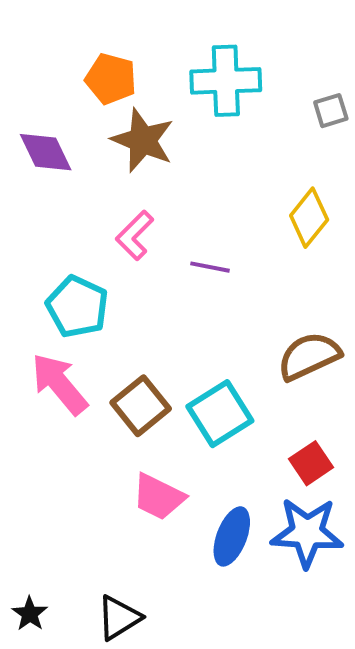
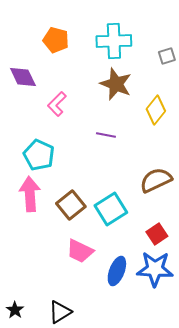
brown star: (143, 140) -> (116, 84), moved
pink L-shape: (135, 235) -> (57, 104), moved
pink arrow: (59, 384) -> (30, 194), turned 36

